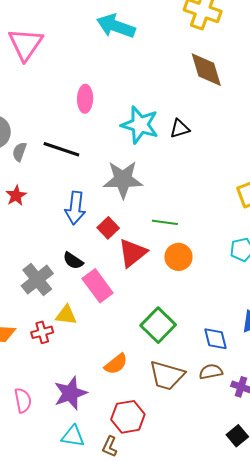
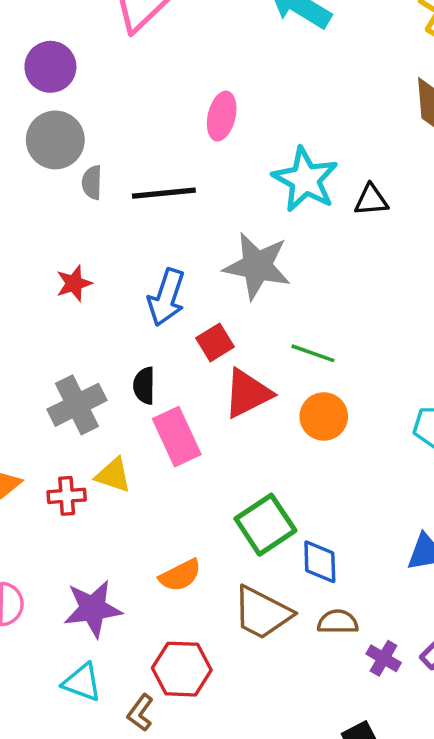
black line: (61, 149) -> (164, 193), turned -36
gray semicircle: (19, 152) -> (92, 183), turned -30
red star: (16, 196) -> (74, 283), moved
black semicircle: (73, 261) -> (144, 386), turned 45
blue diamond: (216, 339) -> (320, 562), moved

